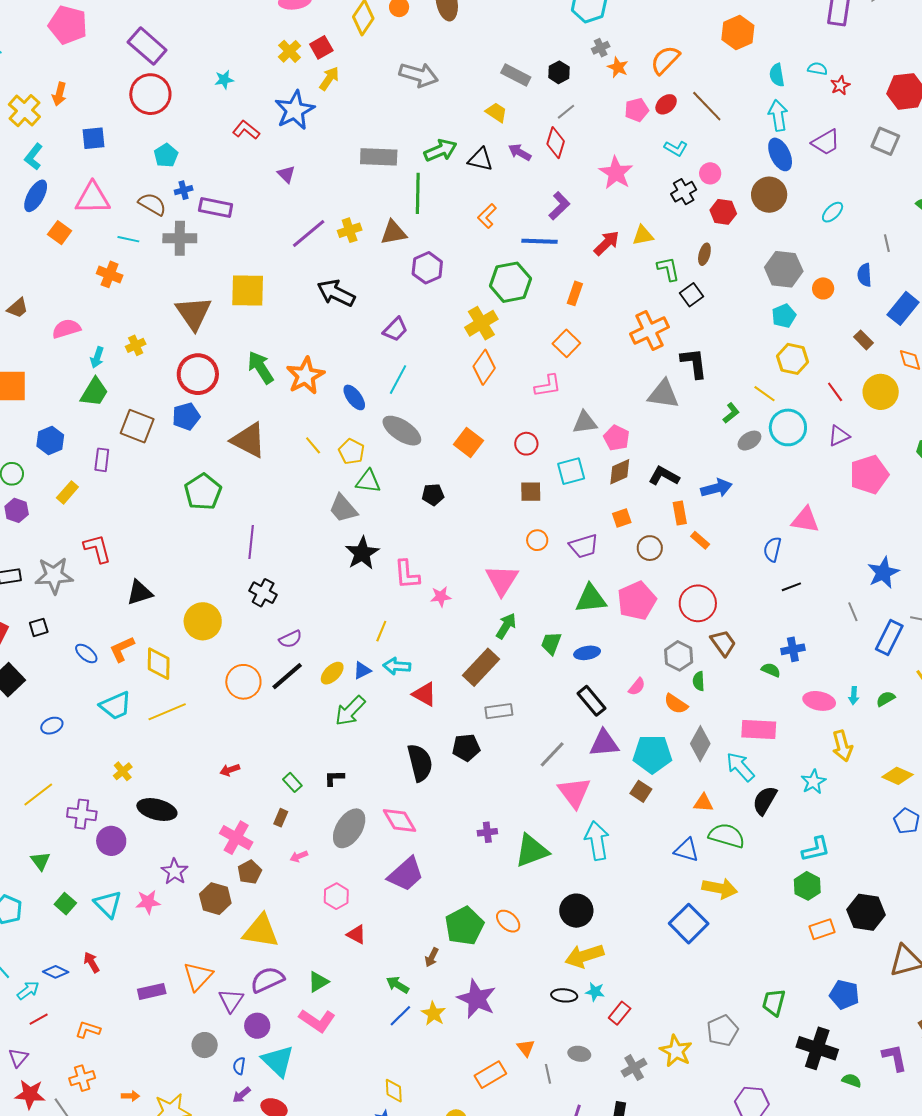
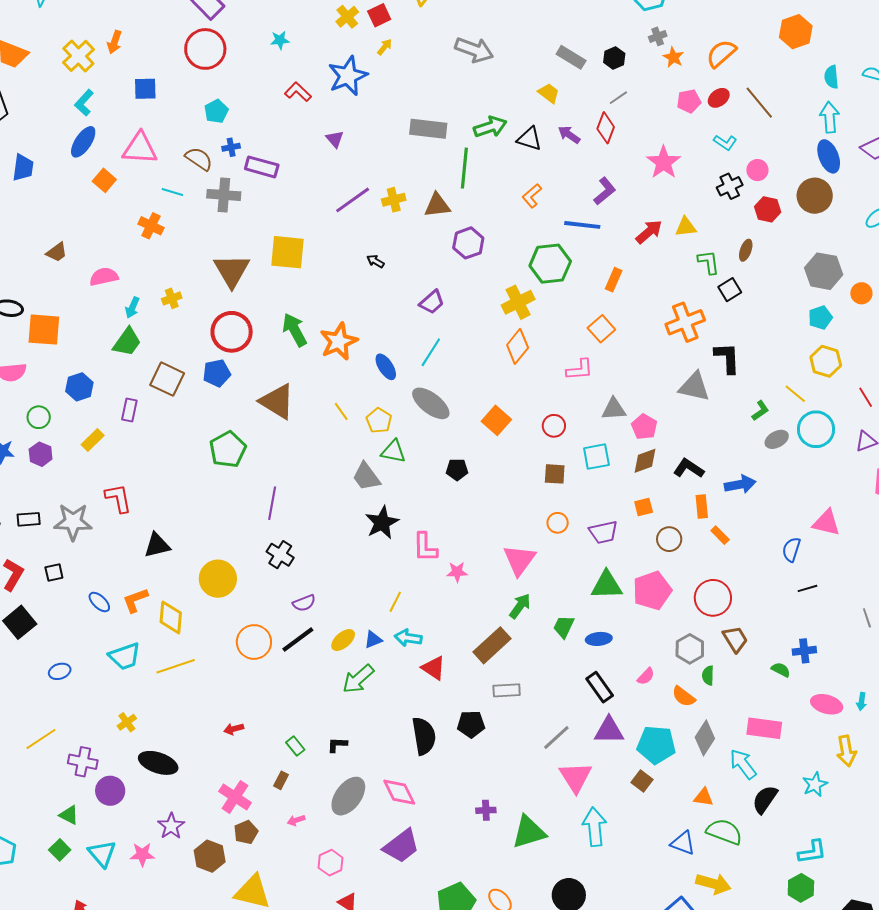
yellow arrow: (329, 79) -> (385, 47), size x0.7
black arrow: (336, 293) -> (375, 261), size x0.5
green triangle: (40, 861) -> (69, 815), moved, turned -30

